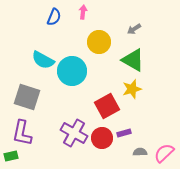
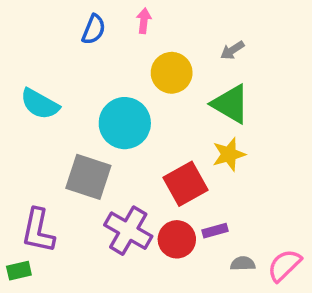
cyan semicircle: (43, 60) -> (40, 104), moved
gray square: (27, 97) -> (88, 177), moved

